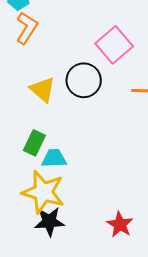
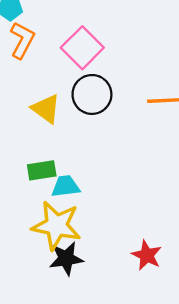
pink square: (114, 45) -> (82, 48), moved
green rectangle: (34, 143) -> (42, 170), turned 60

